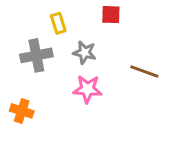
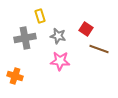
red square: (111, 15) -> (86, 29), moved, turned 32

